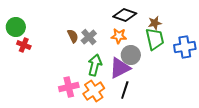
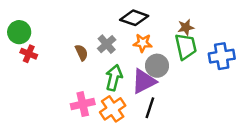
black diamond: (125, 15) -> (134, 18), moved
brown semicircle: (73, 36) -> (81, 53), moved

